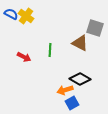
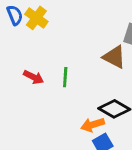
blue semicircle: (11, 14) -> (15, 15), turned 40
green line: (50, 50) -> (65, 77), moved

